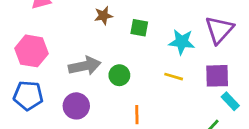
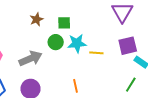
cyan star: (182, 42) -> (77, 43), moved
green circle: (119, 75) -> (56, 42), moved

